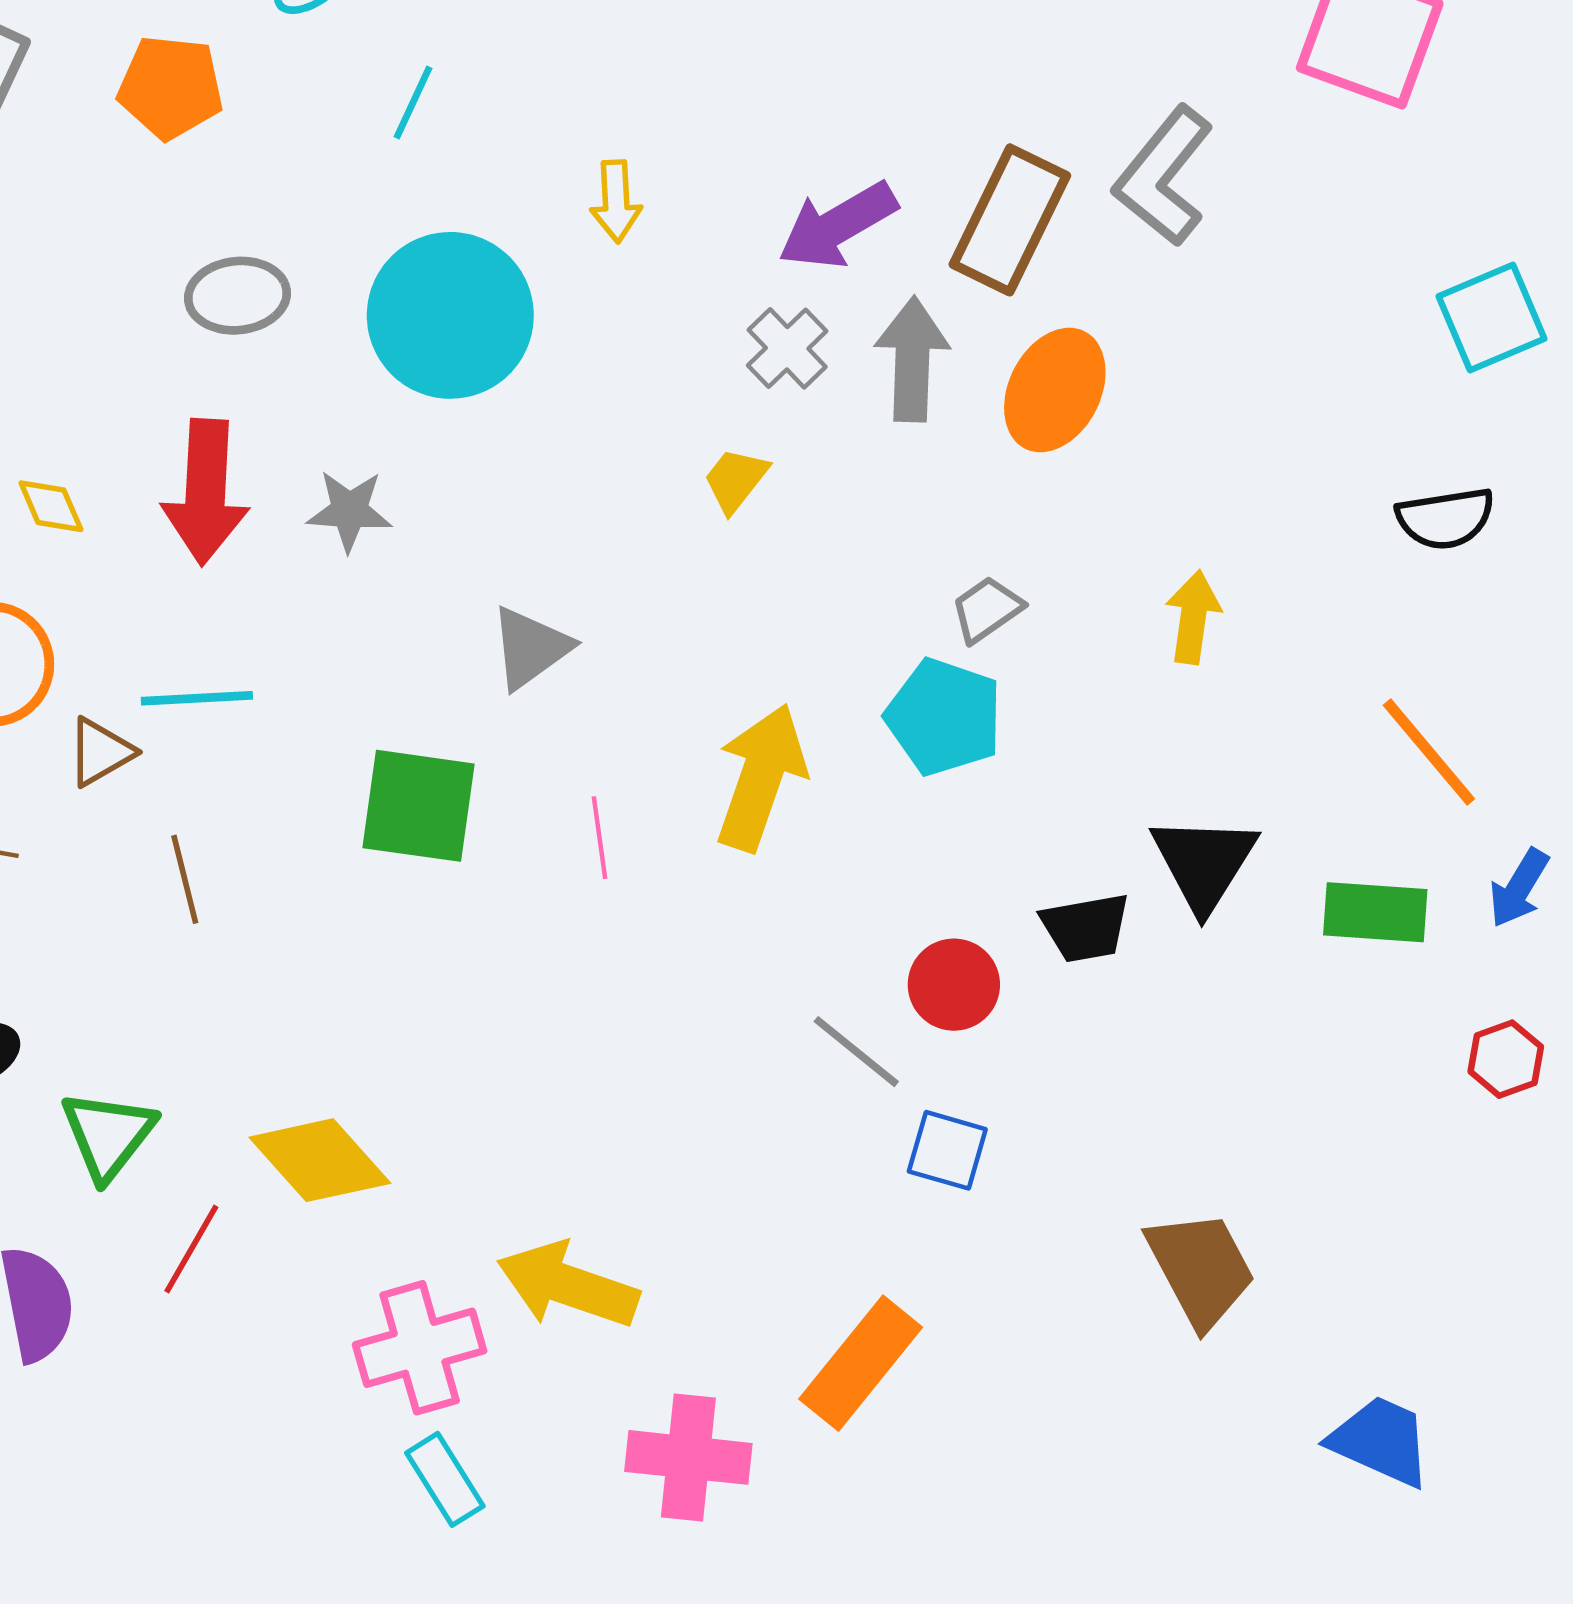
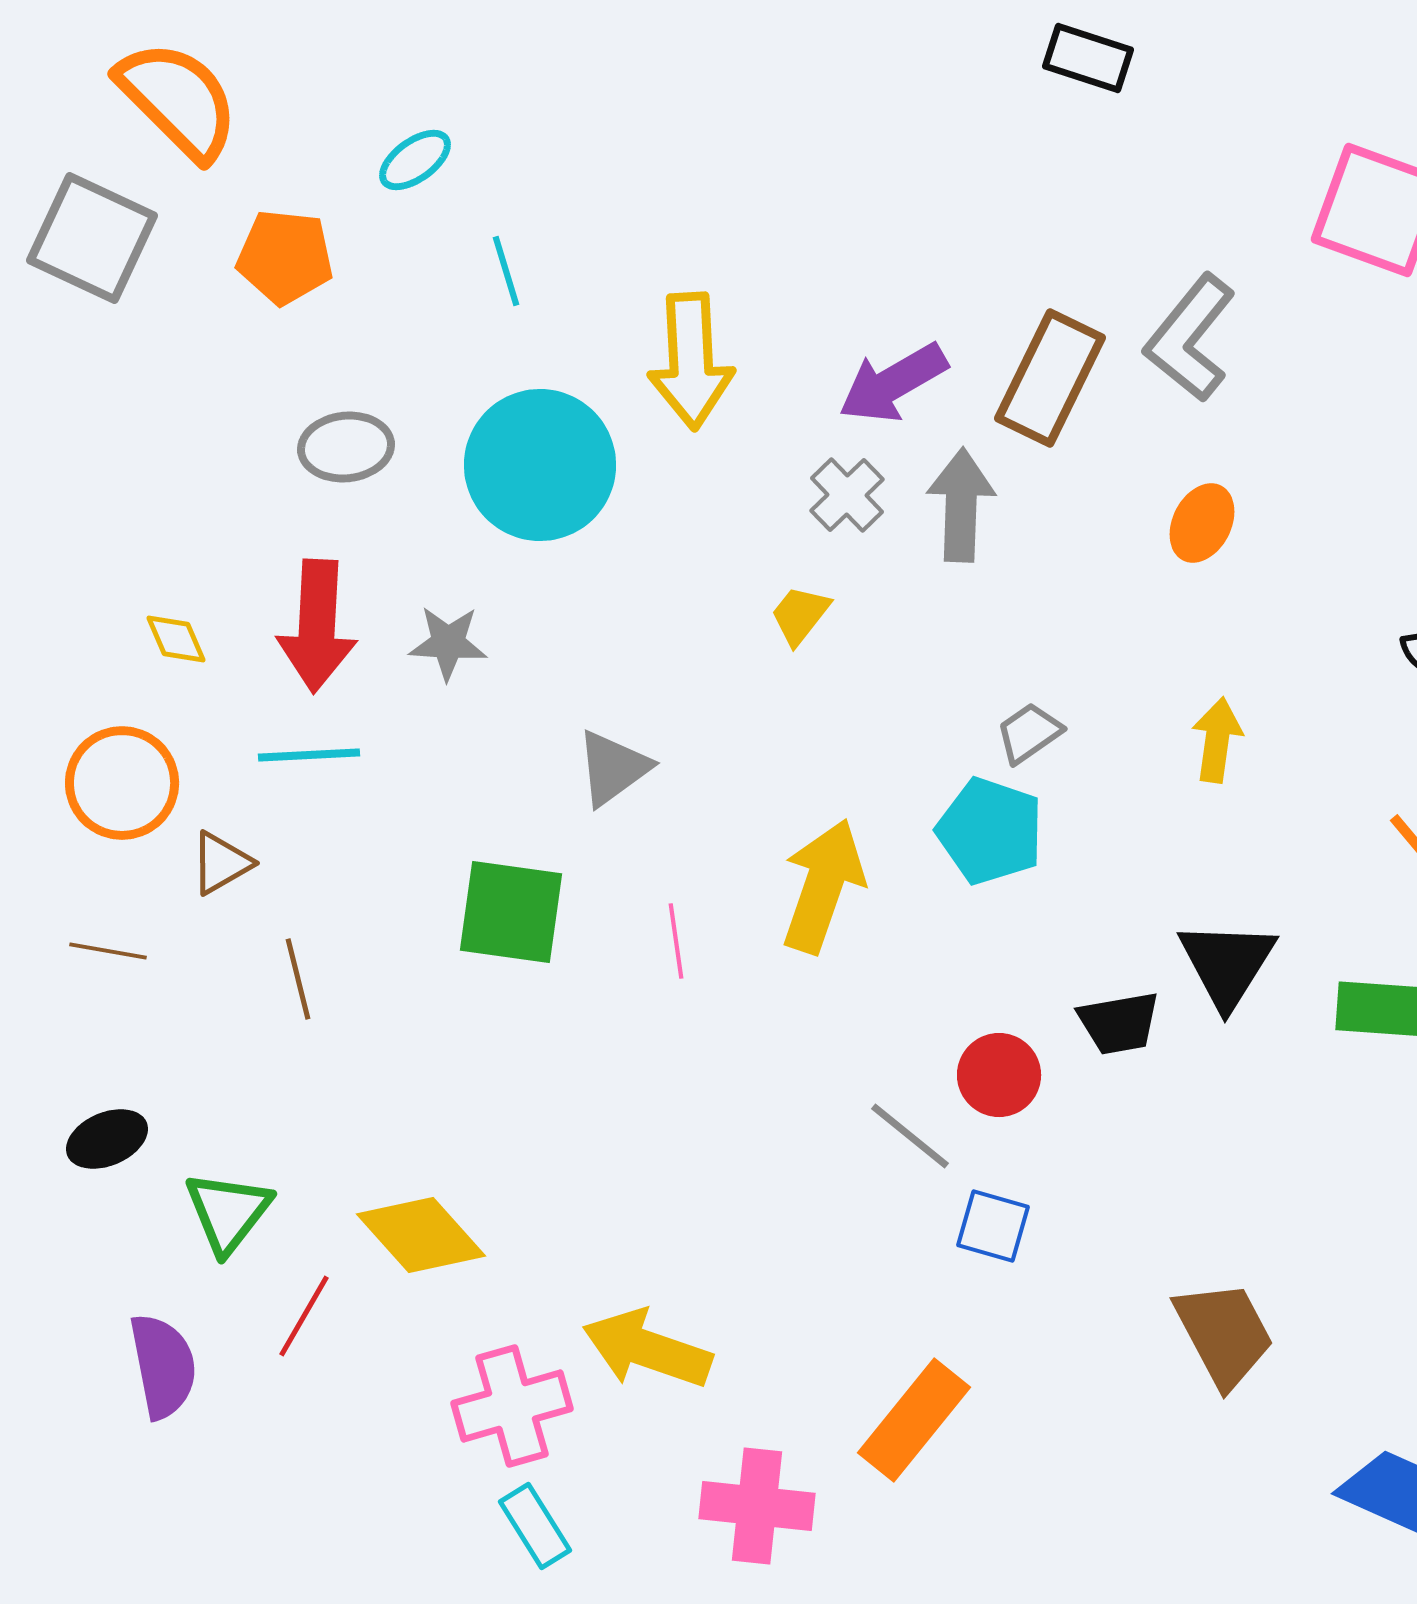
cyan line: (413, 103) -> (506, 271), turned -42
yellow arrow: (616, 201) -> (691, 361), size x1.8
orange ellipse: (1055, 390) -> (1202, 523), moved, size x0.7
cyan line: (197, 698) -> (309, 755), moved

